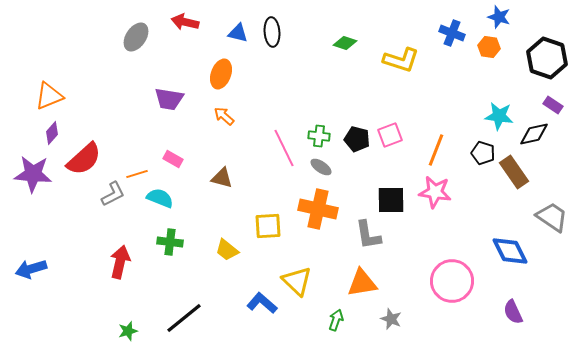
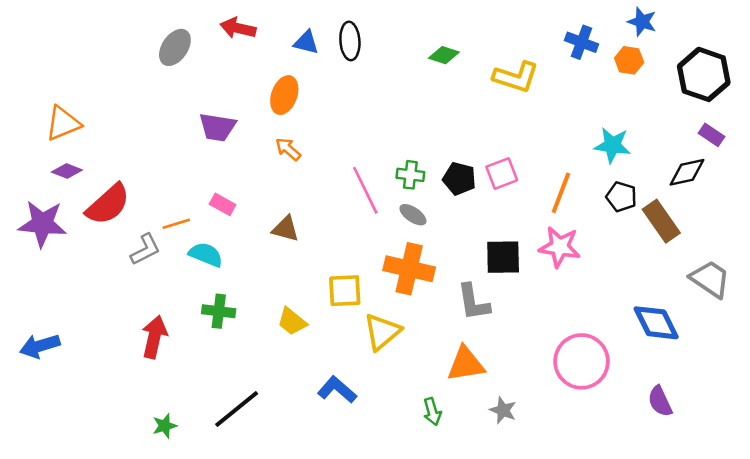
cyan star: (499, 116) -> (612, 145), moved
purple diamond: (52, 133) -> (67, 171), turned 70
yellow triangle: (297, 281) -> (382, 332), moved, turned 36
green arrow: (336, 320) -> (432, 412), turned 145

